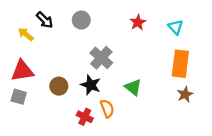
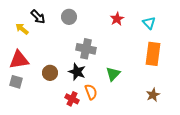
gray cross: (101, 58) -> (86, 49), turned -30
green triangle: (133, 87) -> (113, 74), turned 35
brown star: (185, 94) -> (153, 95), moved

